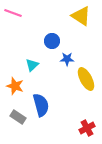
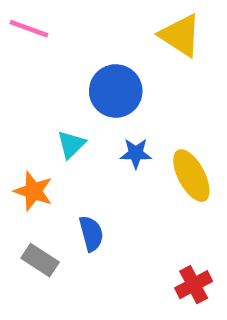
blue circle: (52, 41) -> (116, 91), size x1.5
blue star: (67, 59) -> (136, 153), moved
blue semicircle: (41, 105) -> (91, 233), size x0.7

